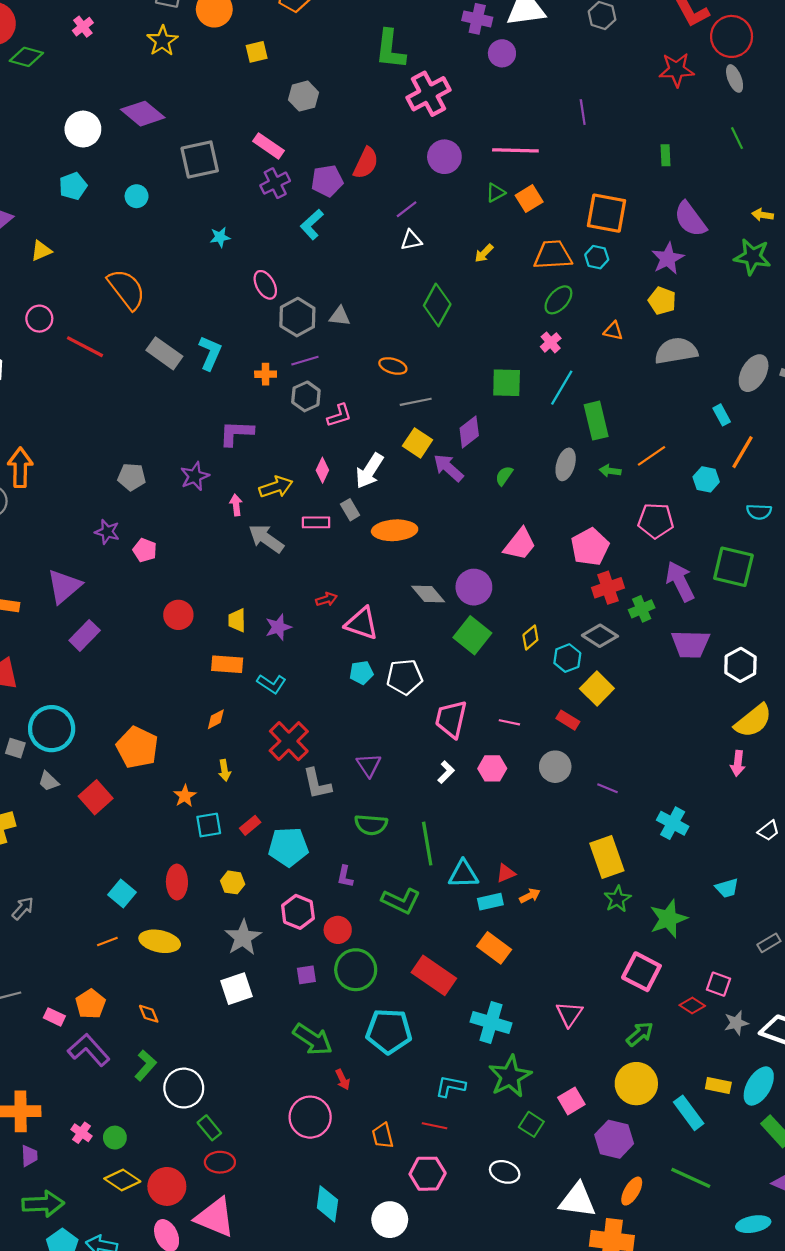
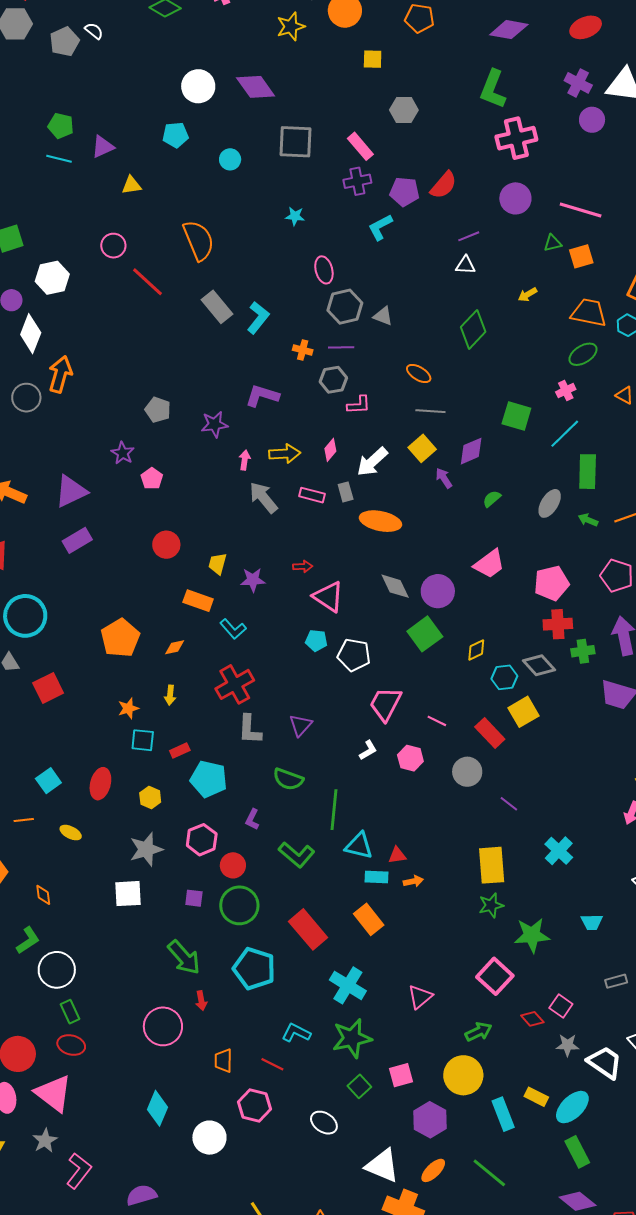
purple arrow: (448, 468) -> (444, 478), size x0.7
red rectangle: (568, 720) -> (490, 733), size x1.4
orange pentagon: (137, 747) -> (120, 638), moved
yellow ellipse: (160, 941) -> (71, 833), size x0.6

